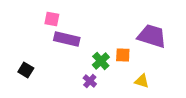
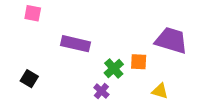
pink square: (52, 19) -> (33, 13), moved

